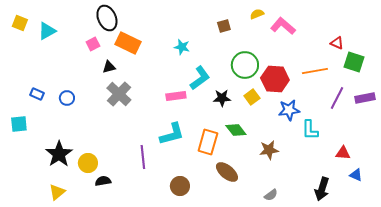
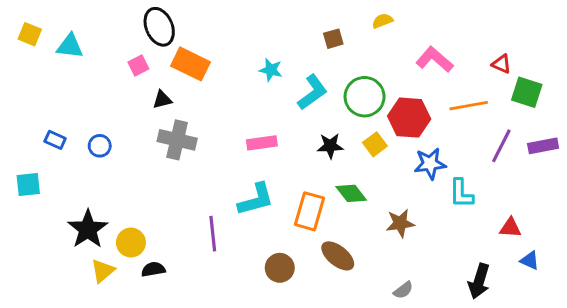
pink L-shape: (283, 26) -> (434, 60), moved
cyan triangle: (47, 31) -> (70, 46), turned 36
cyan L-shape: (200, 78) -> (312, 92), moved
gray cross: (119, 94) -> (177, 140), turned -30
brown circle: (180, 186) -> (280, 268), moved
yellow triangle: (57, 192) -> (103, 271), moved

